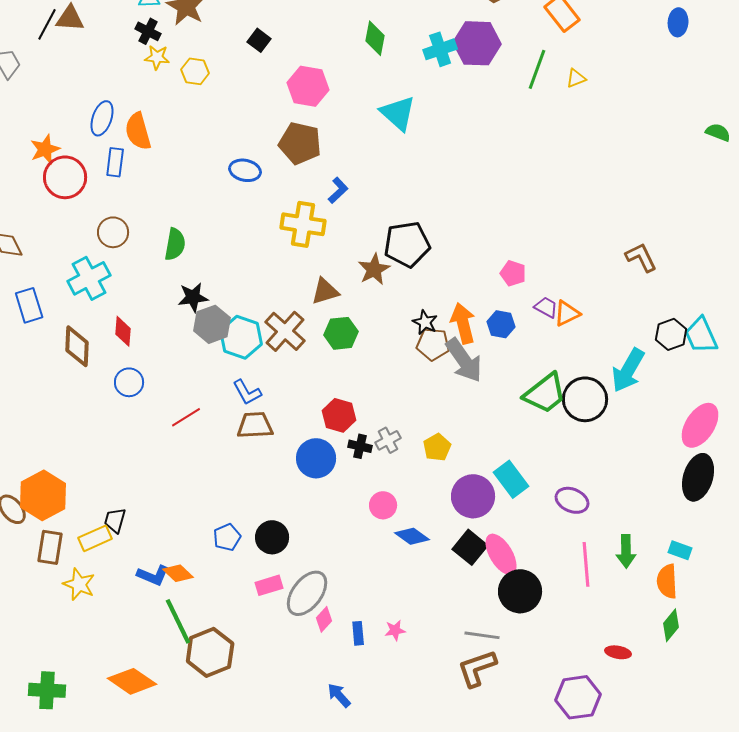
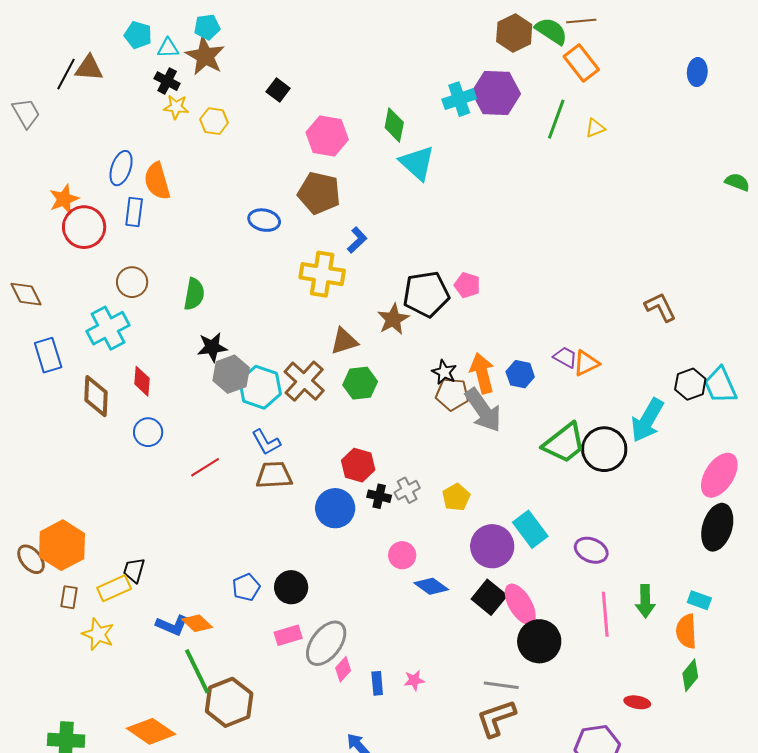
green diamond: (375, 38) -> (394, 125), moved
pink pentagon: (513, 273) -> (467, 285), moved
brown rectangle: (50, 547) -> (69, 597), size x0.7

